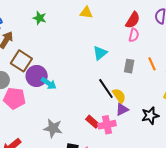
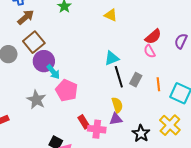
pink semicircle: (134, 35) -> (150, 51), turned 120
black line: (106, 88) -> (119, 77), moved
pink pentagon: (14, 98) -> (67, 90), moved
black star: (150, 116) -> (141, 134), turned 30
gray star: (53, 128) -> (36, 100), moved

